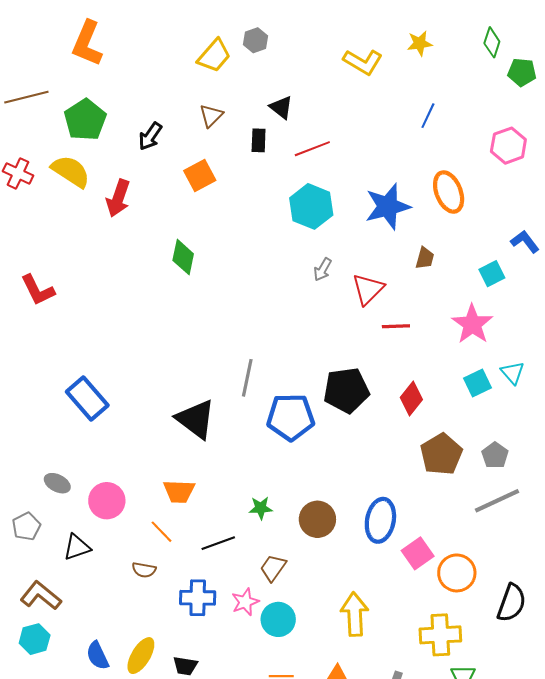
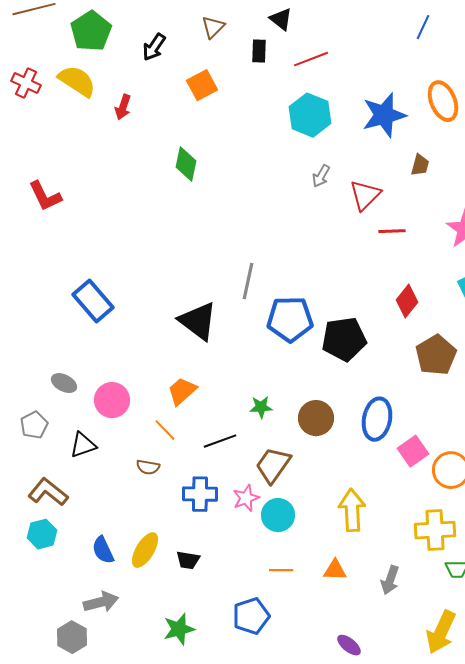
red arrow: (118, 198) -> (123, 107), size x0.7
black pentagon: (346, 390) -> (344, 339), moved
orange trapezoid: (179, 491) -> (182, 391), turned 136
brown trapezoid: (273, 568) -> (273, 465), size x1.4

